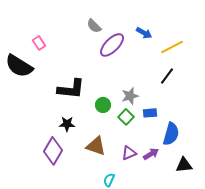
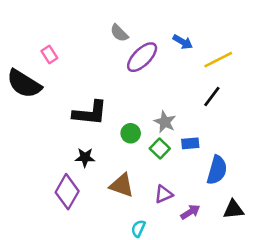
gray star: (130, 96) -> (165, 122), turned -30
purple arrow: (151, 154) -> (190, 212), moved

